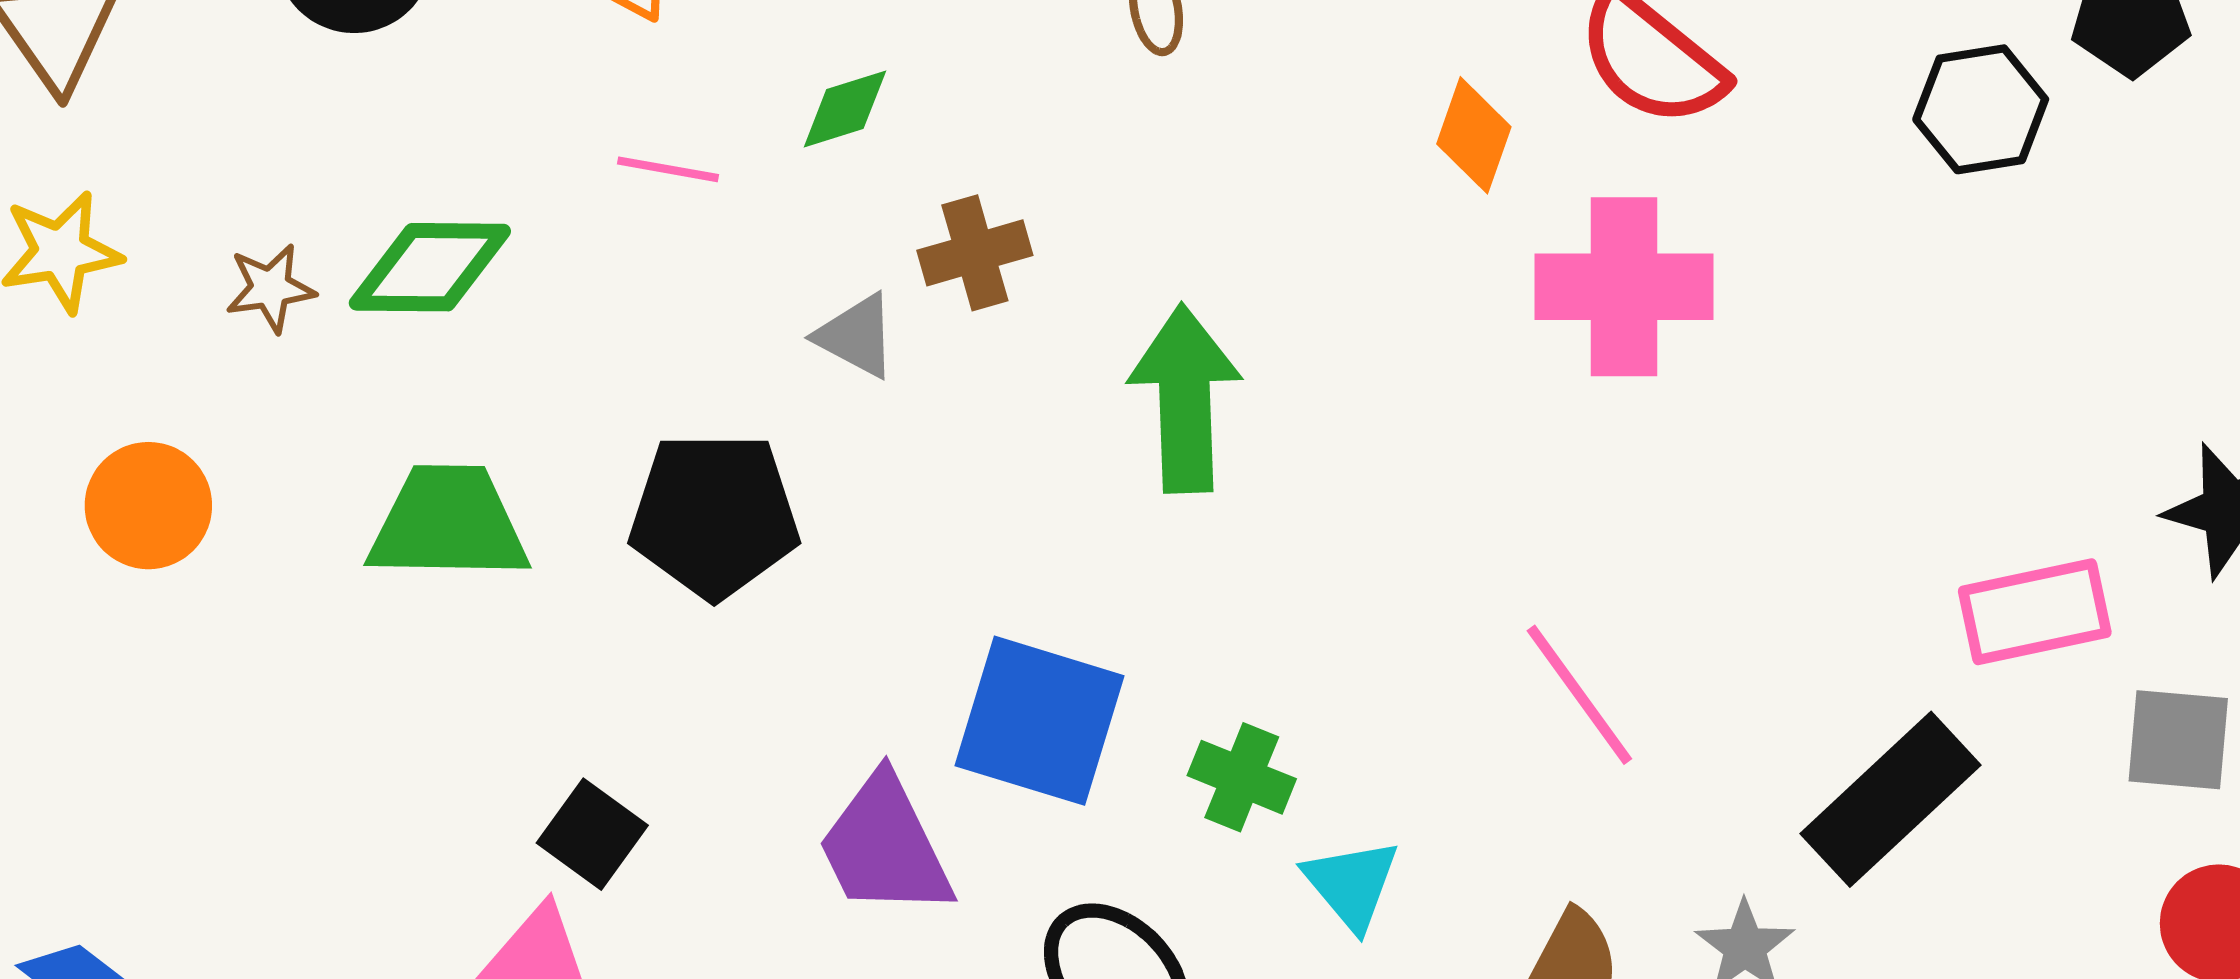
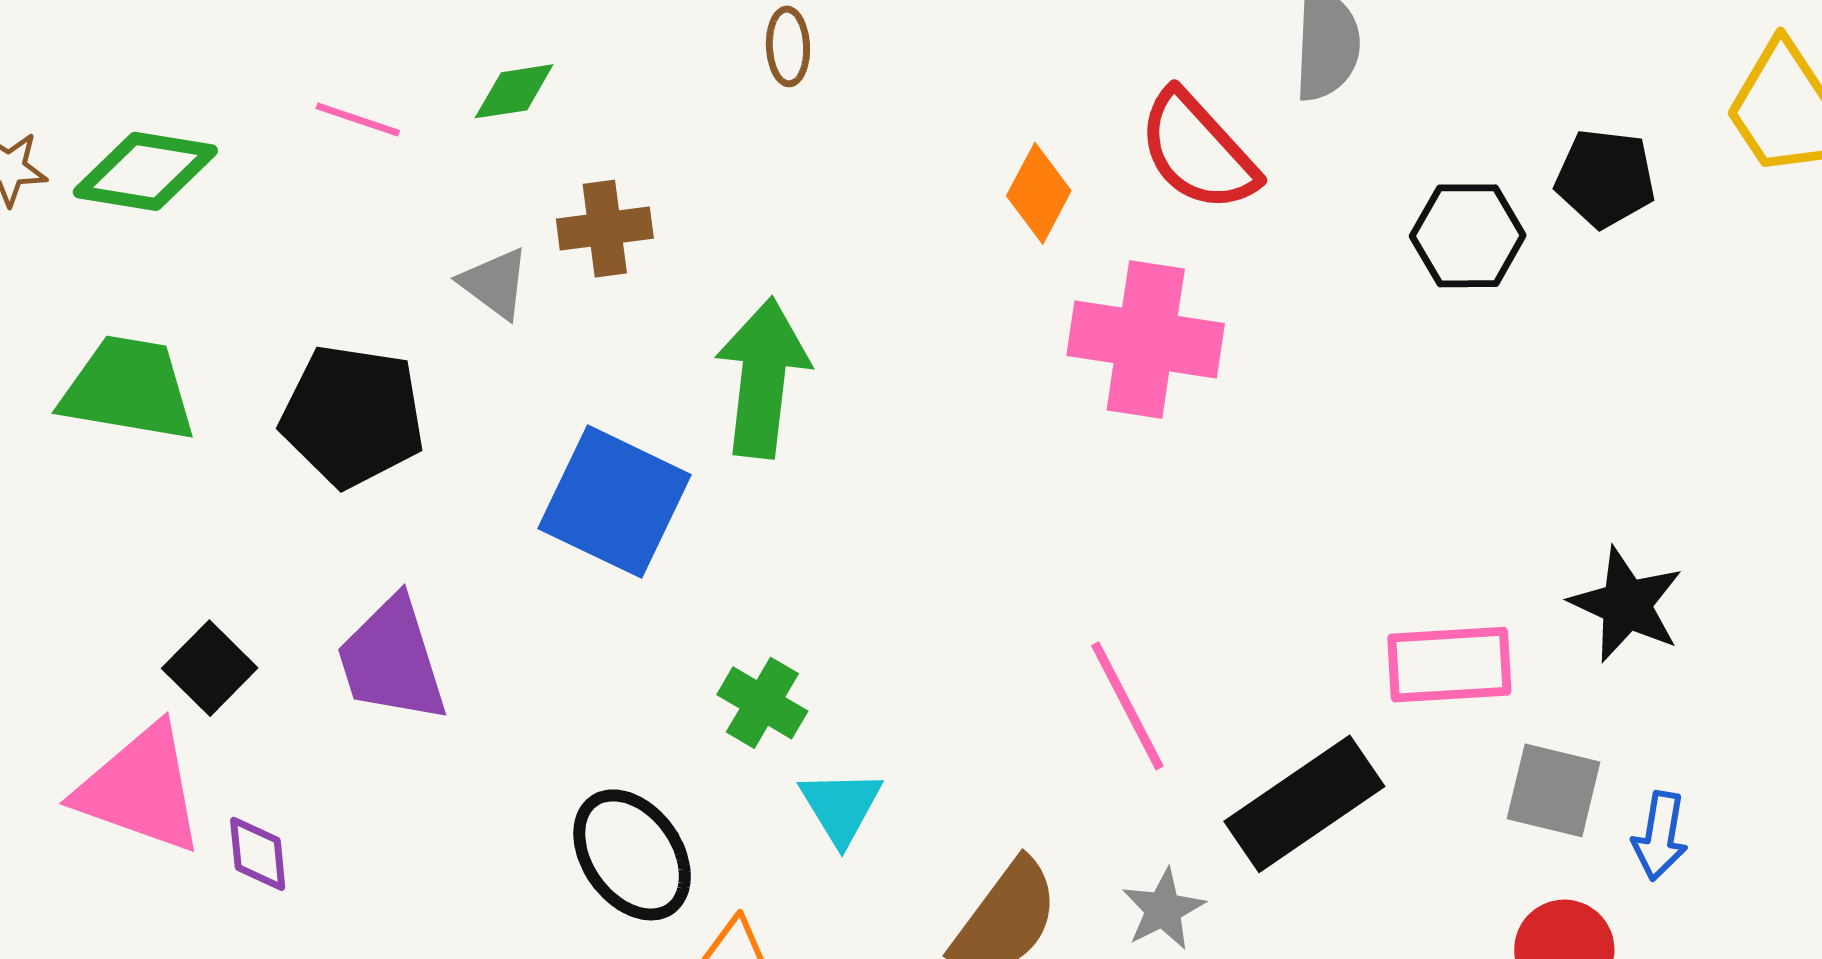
pink line: (1579, 695) -> (1127, 706), moved
blue square: (1040, 721) -> (615, 502), moved
purple trapezoid: (885, 846) -> (392, 660), moved

